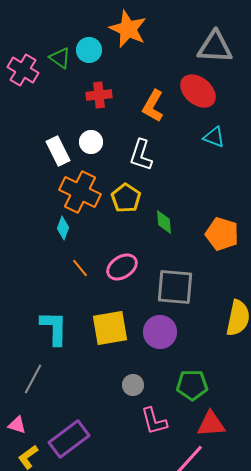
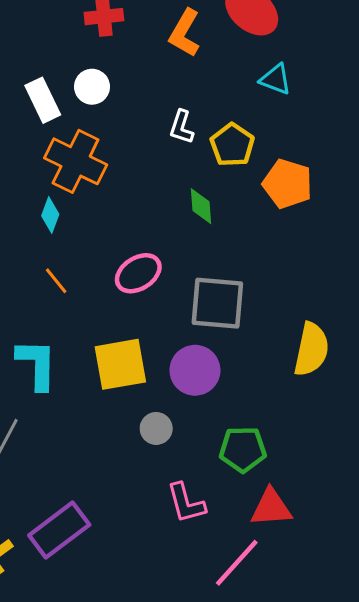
white L-shape: (141, 155) -> (182, 127), moved, size x0.7
yellow pentagon: (126, 198) -> (232, 145), moved
orange pentagon: (222, 234) -> (288, 184), moved
orange line: (80, 268) -> (56, 281), moved
gray circle: (133, 385) -> (156, 428), moved

